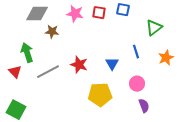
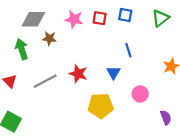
green triangle: (154, 28) -> (160, 18), moved
blue line: (136, 52) -> (128, 50), moved
green arrow: (27, 53) -> (22, 49), moved
purple semicircle: (144, 106) -> (166, 117), moved

